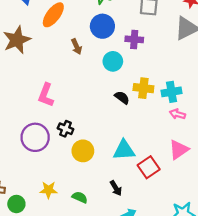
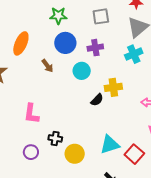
cyan cross: (172, 92) -> (134, 54), moved
black semicircle: (122, 98) -> (97, 100), turned 112
purple circle: (35, 137) -> (31, 152), size x0.6

